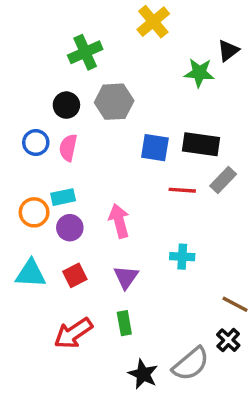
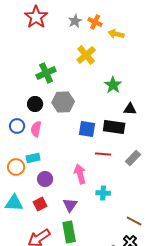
black triangle: (228, 51) -> (130, 109), moved, turned 40
green star: (199, 73) -> (113, 85), turned 30
gray rectangle: (223, 180) -> (133, 158), moved
pink arrow: (119, 221) -> (80, 174), moved
purple circle: (70, 228) -> (45, 179), moved
green rectangle: (124, 323) -> (69, 232), size x1.5

